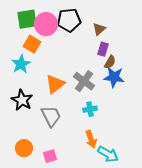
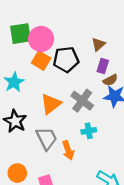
black pentagon: (69, 20) -> (66, 59), moved
orange square: (32, 44) -> (41, 61), moved
brown semicircle: (110, 62) -> (110, 80), turned 32
orange arrow: (91, 139) -> (68, 150), moved

